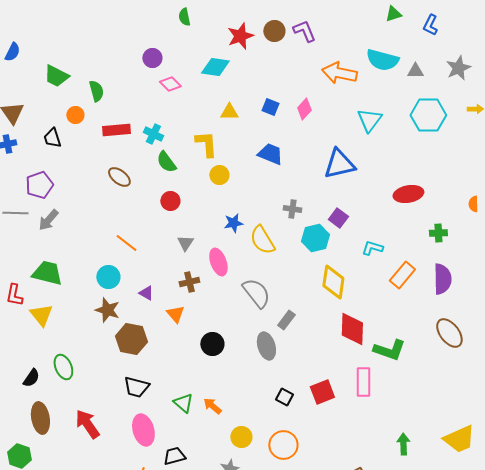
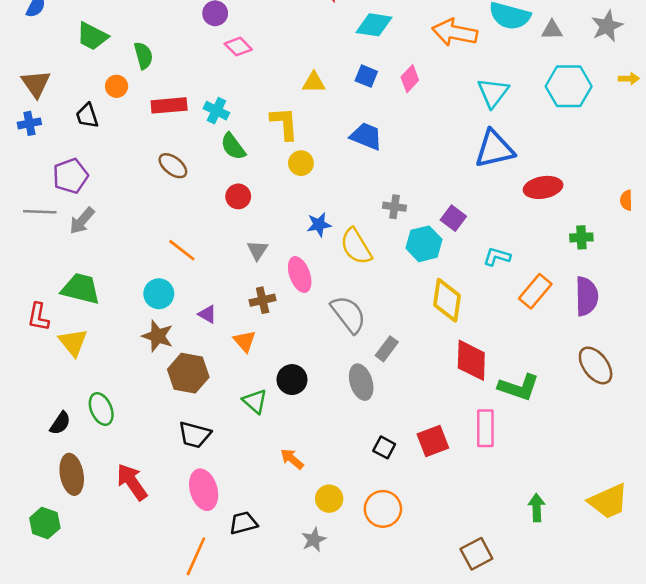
cyan diamond: (215, 67) -> (374, 25), moved
blue triangle: (339, 164) -> (494, 149), moved
green triangle: (183, 403) -> (255, 401), moved

